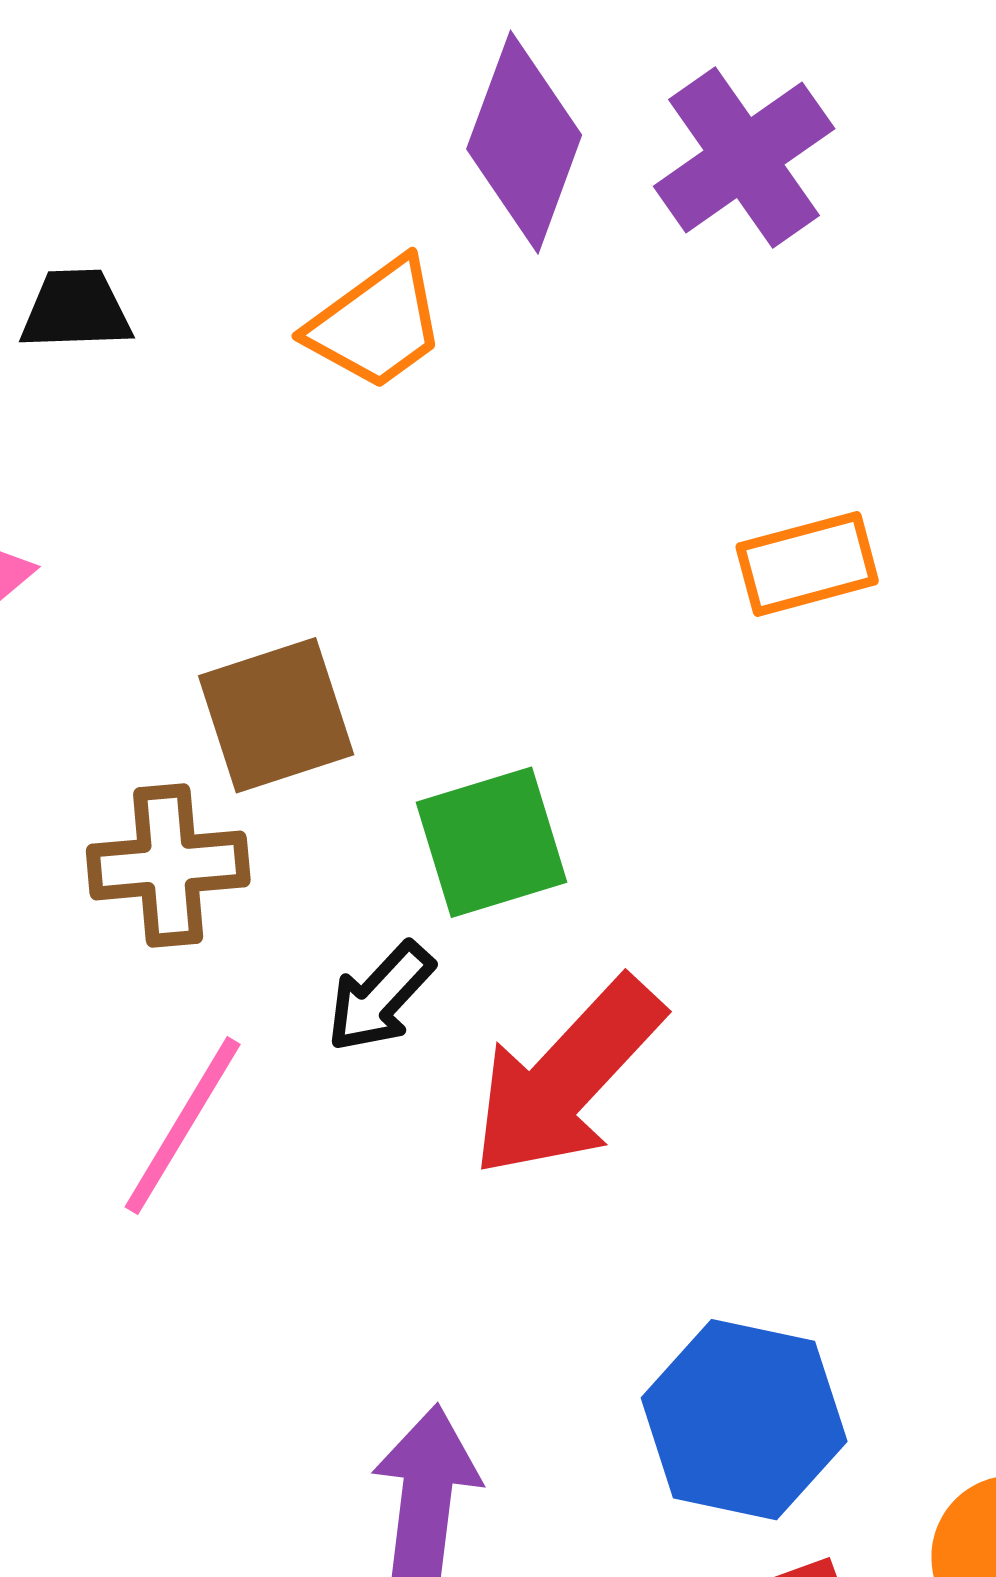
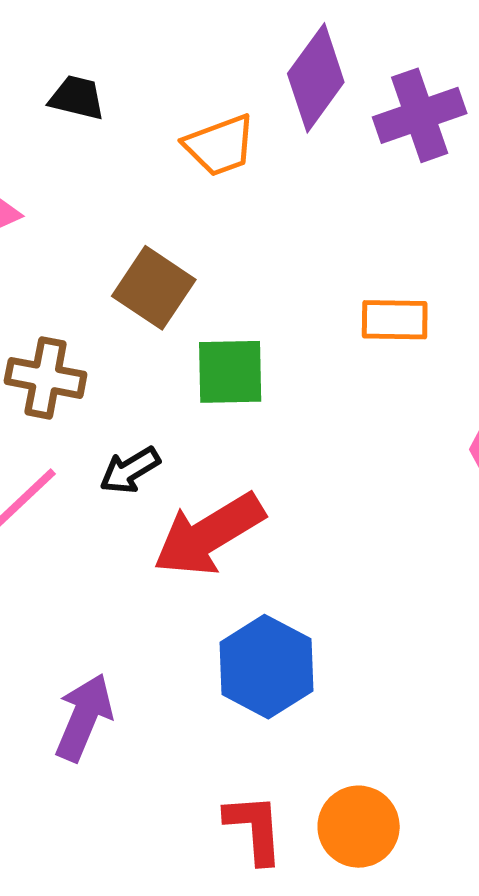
brown square: (276, 715) -> (154, 288), moved, turned 36
green square: (491, 842) -> (230, 372), moved
blue hexagon: (744, 1420) -> (266, 667), moved

